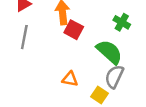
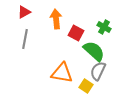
red square: (74, 30) -> (76, 33), moved
orange triangle: (70, 79) -> (62, 73), size x1.6

